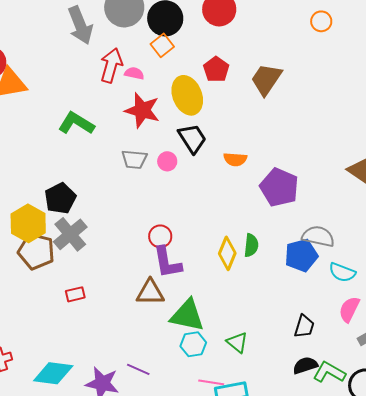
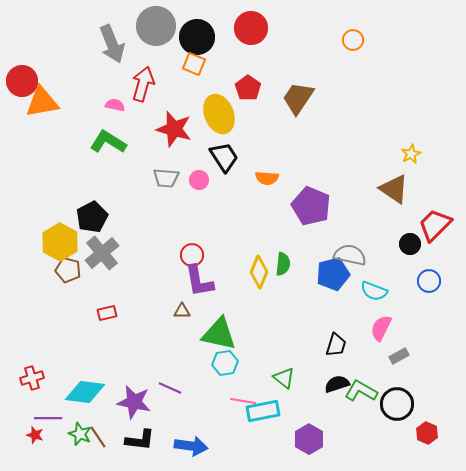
orange square: (162, 45) -> (194, 64), turned -30
pink semicircle: (134, 73) -> (115, 105), moved
brown pentagon: (36, 251) -> (68, 270), size x0.7
brown triangle: (150, 292) -> (182, 311), size x0.6
green triangle: (237, 342) -> (284, 378), moved

